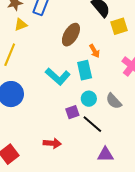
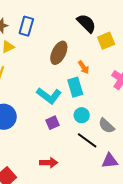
gray semicircle: (114, 101) -> (106, 126), moved
purple square: (72, 112) -> (52, 123), moved
purple triangle: (105, 155) -> (110, 161), moved

